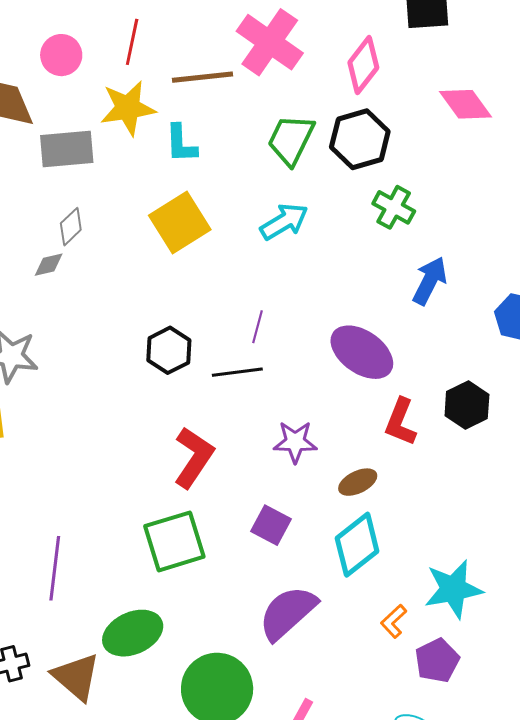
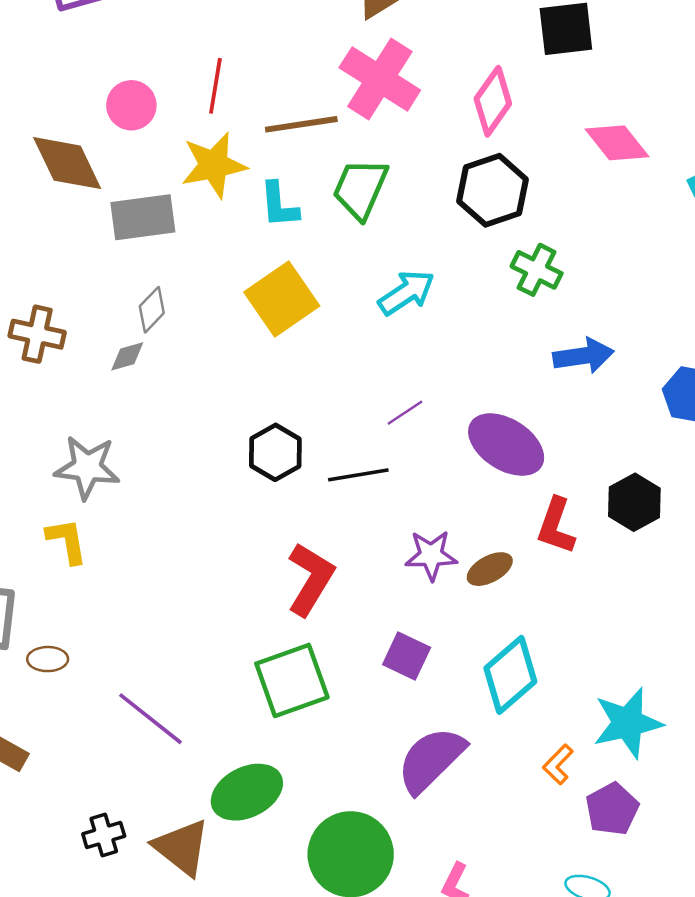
green trapezoid: (291, 140) -> (360, 189), moved
blue arrow: (430, 281) -> (583, 356), turned 57
purple line: (258, 327) -> (405, 413), moved, turned 44
brown ellipse: (358, 482) -> (490, 569), moved
purple line: (55, 568) -> (150, 719), turned -56

